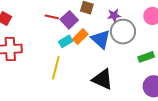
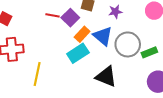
gray circle: (123, 32) -> (128, 44), moved
cyan rectangle: (66, 41) -> (78, 53), moved, size x1.5
yellow line: (56, 68) -> (37, 74), moved

